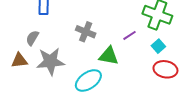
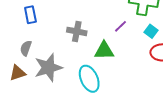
cyan ellipse: (88, 80) -> (89, 79), turned -68

